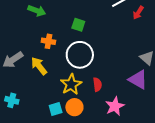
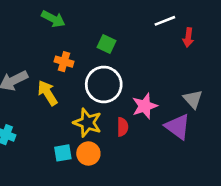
red arrow: (138, 13) -> (188, 37), turned -32
yellow star: (71, 84) -> (87, 123), turned -30
pink star: (115, 106) -> (145, 106), moved

